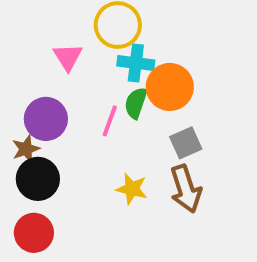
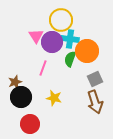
purple circle: (46, 119) -> (52, 42), moved
pink line: (110, 121) -> (43, 68), moved
yellow star: (132, 189) -> (54, 98), moved
red circle: (34, 233) -> (30, 124), moved

